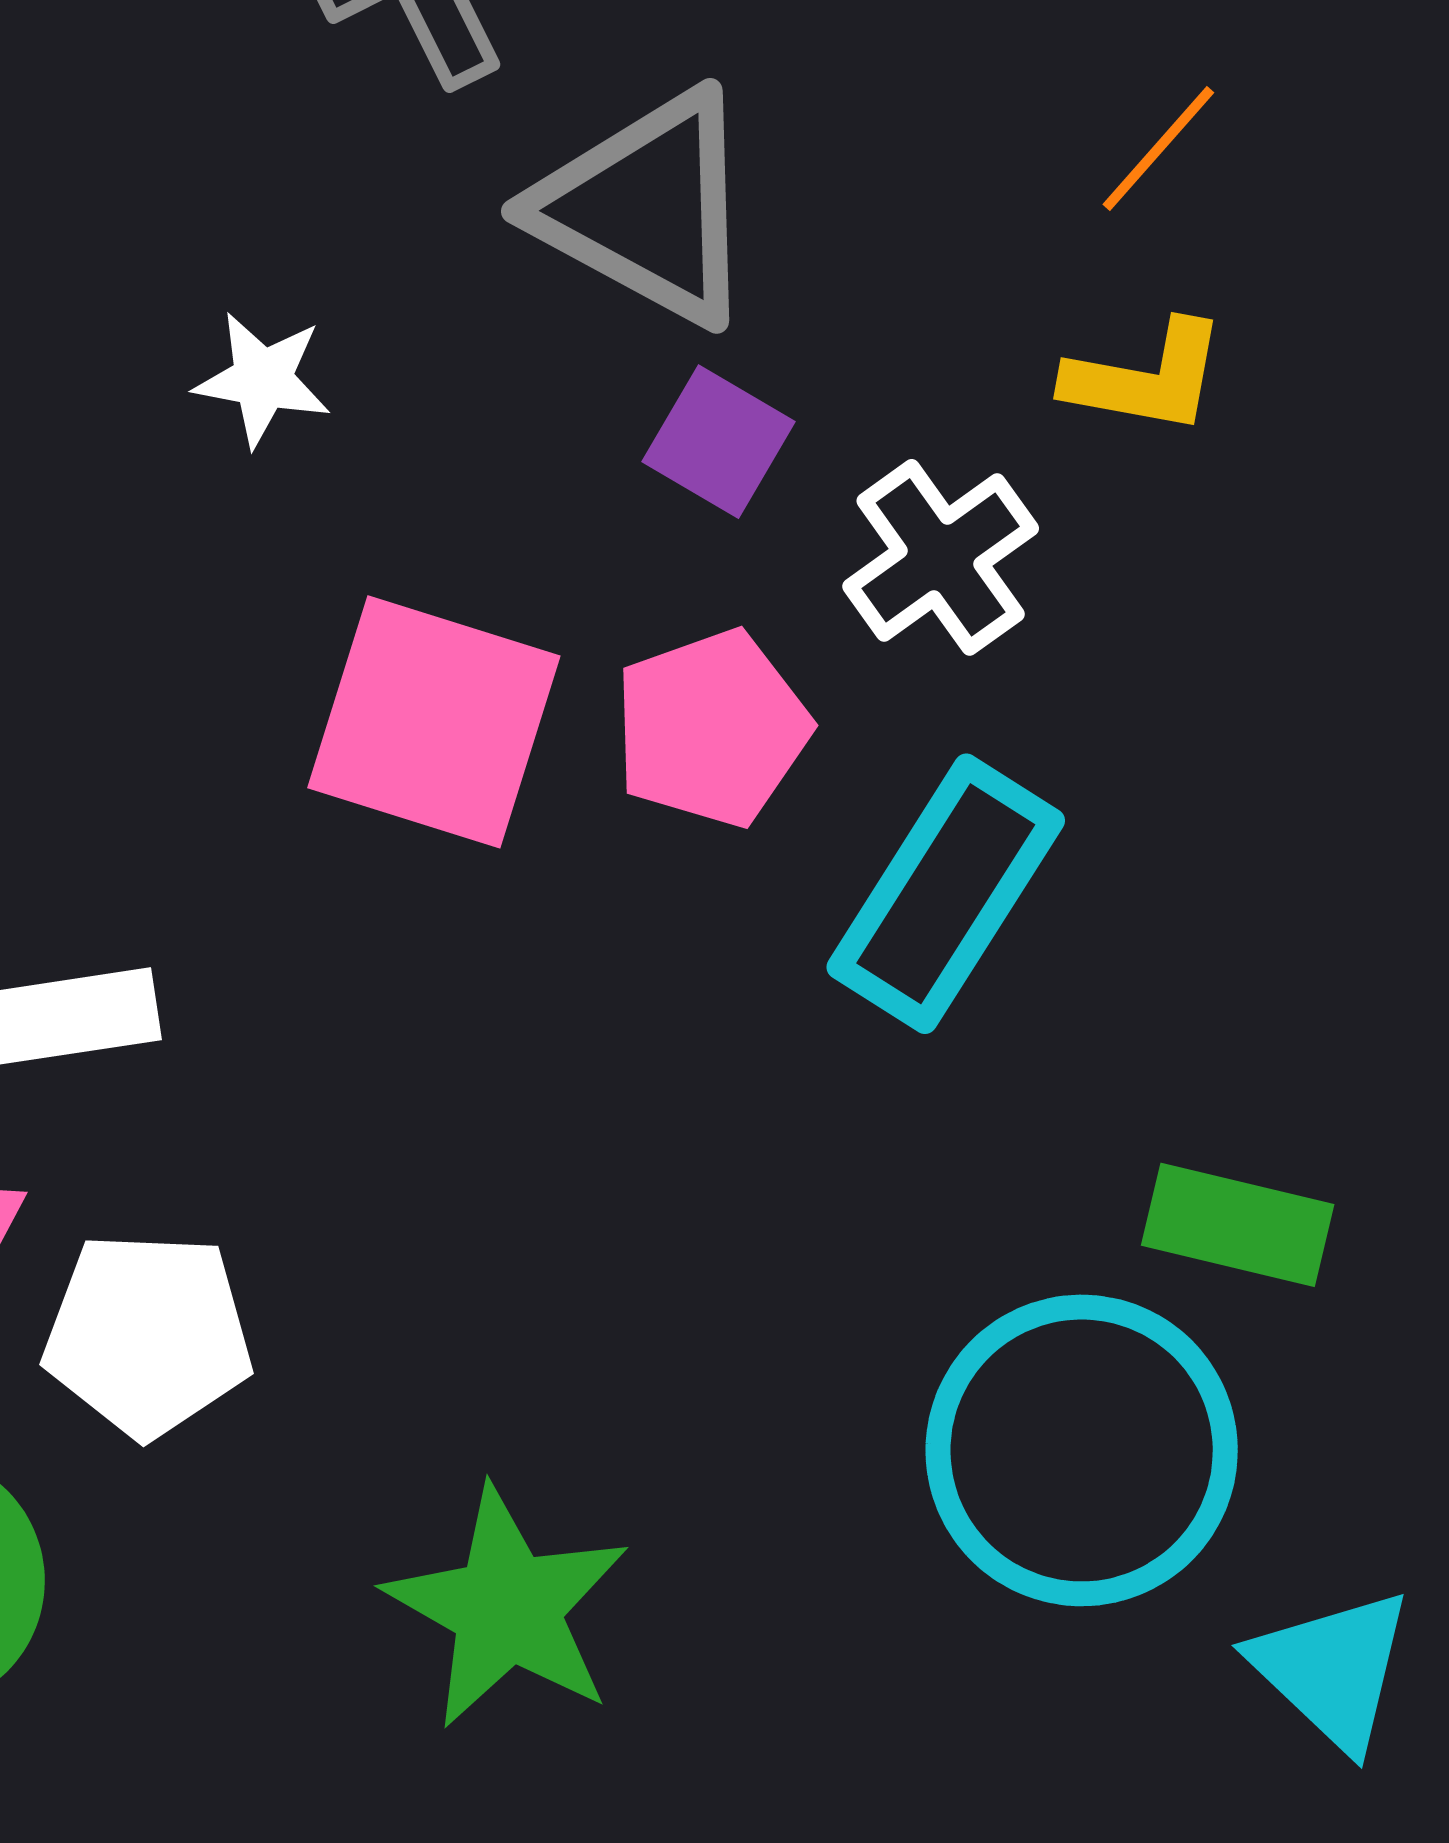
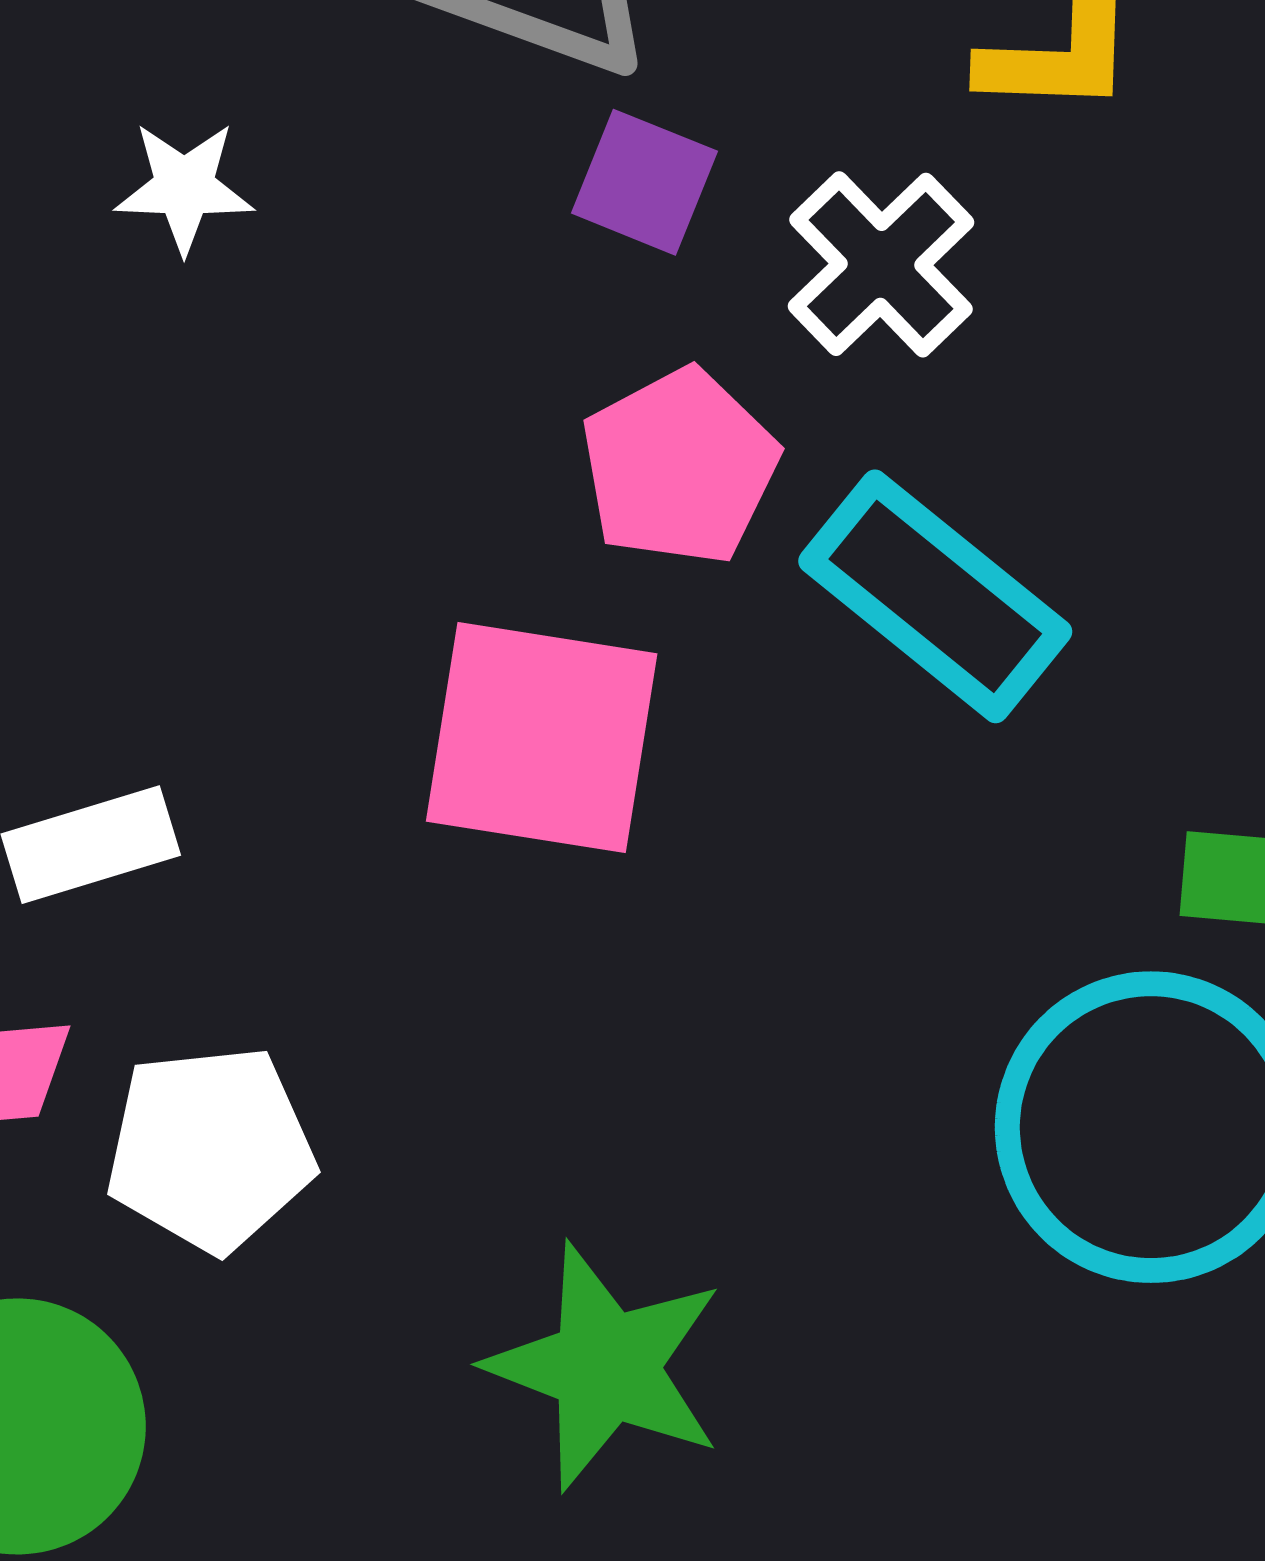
pink square: (434, 722) -> (542, 737), moved
cyan rectangle: (946, 894) -> (935, 596), turned -75

